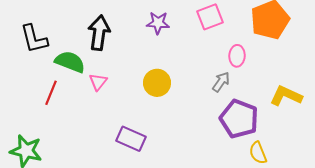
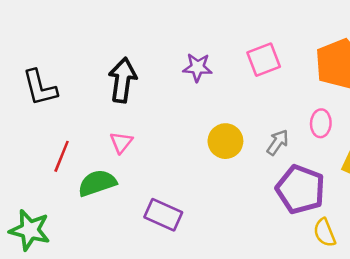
pink ellipse: (237, 56) -> (321, 123), moved
green semicircle: (70, 62) -> (97, 183), moved, turned -40
yellow circle: (157, 83) -> (225, 141), moved

